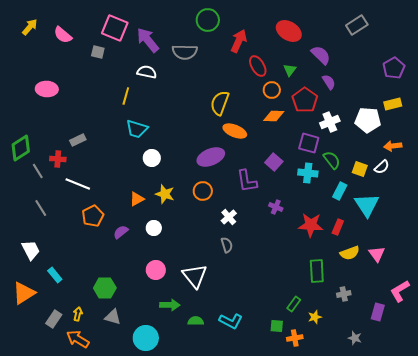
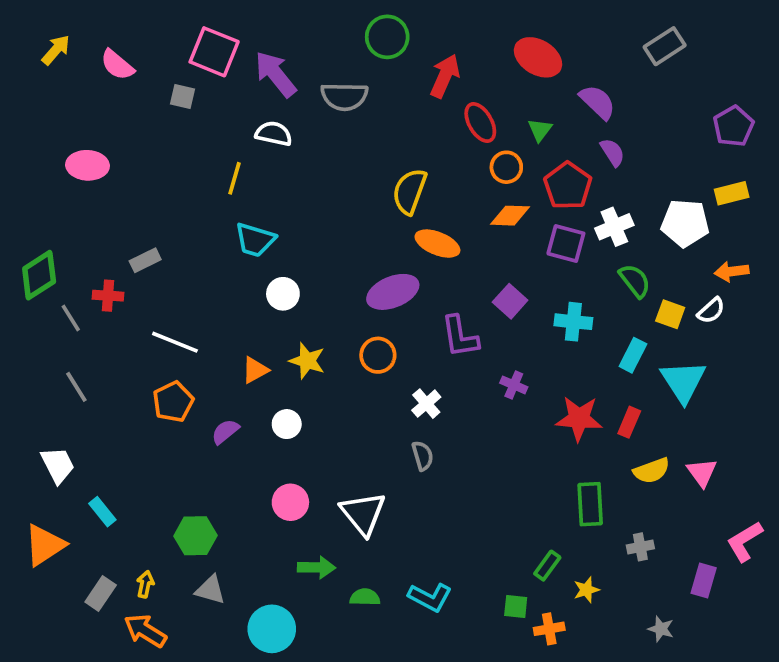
purple square: (309, 143) -> (566, 244), moved
green semicircle: (332, 160) -> (635, 281), moved
white line: (78, 184) -> (175, 342), moved

